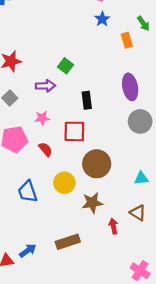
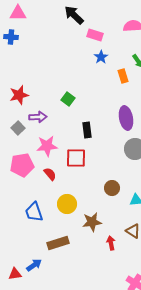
purple arrow: (45, 86) -> (38, 117), moved
pink star: (42, 118) -> (47, 146), size x1.5
brown circle: (97, 164) -> (112, 188), moved, size x0.6
brown rectangle: (68, 242) -> (58, 243), moved

